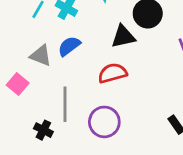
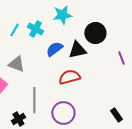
blue semicircle: (69, 46) -> (54, 49), moved
black cross: (43, 130) -> (18, 119), turned 32

